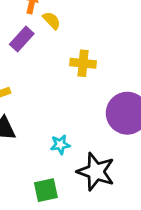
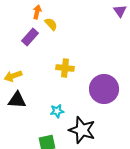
yellow cross: (83, 63) -> (65, 68), moved

